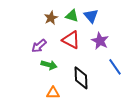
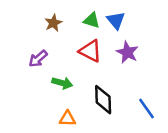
brown star: (51, 18) -> (53, 23), moved
purple arrow: (39, 46) -> (38, 59), moved
blue line: (115, 67) -> (147, 108), moved

